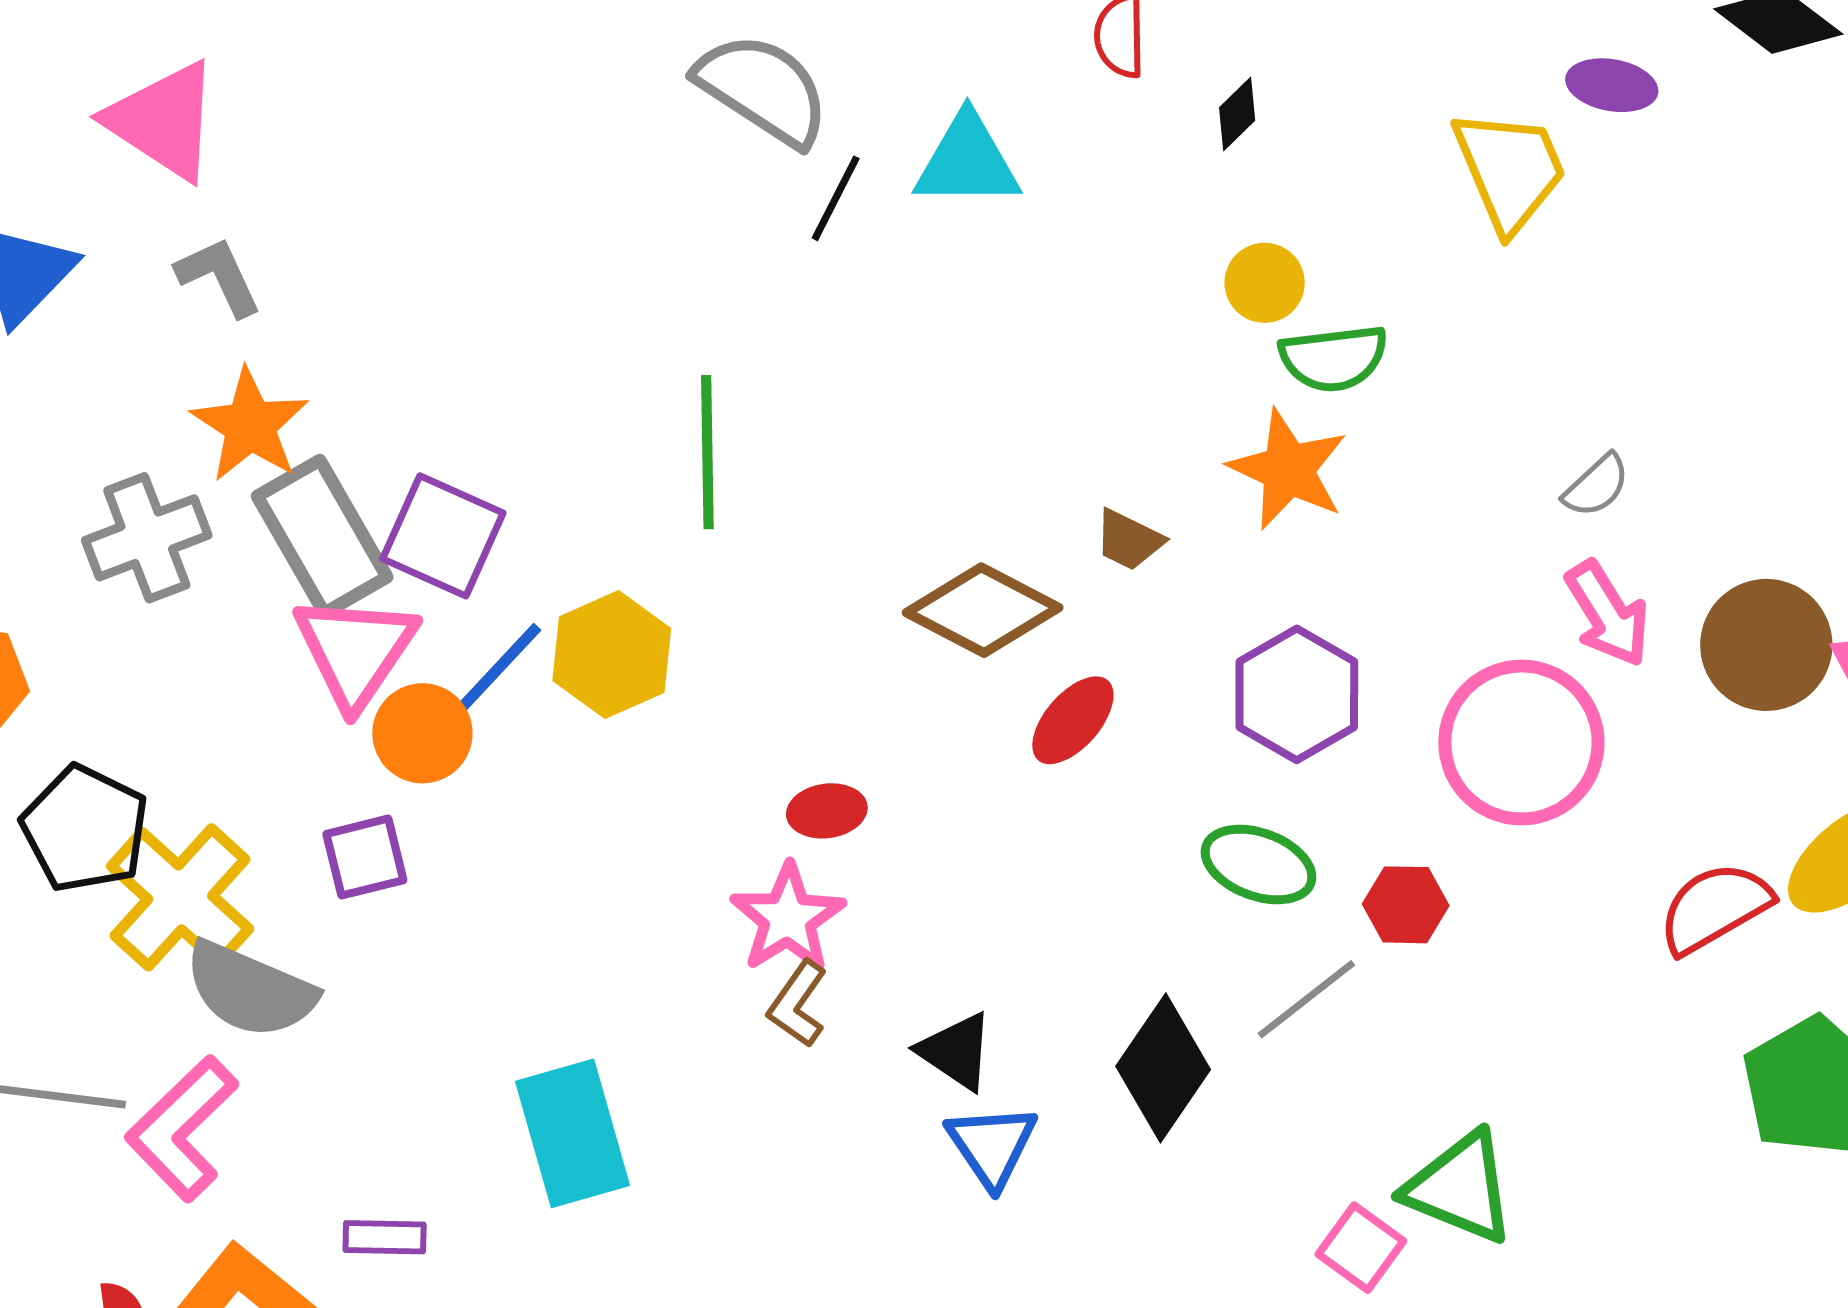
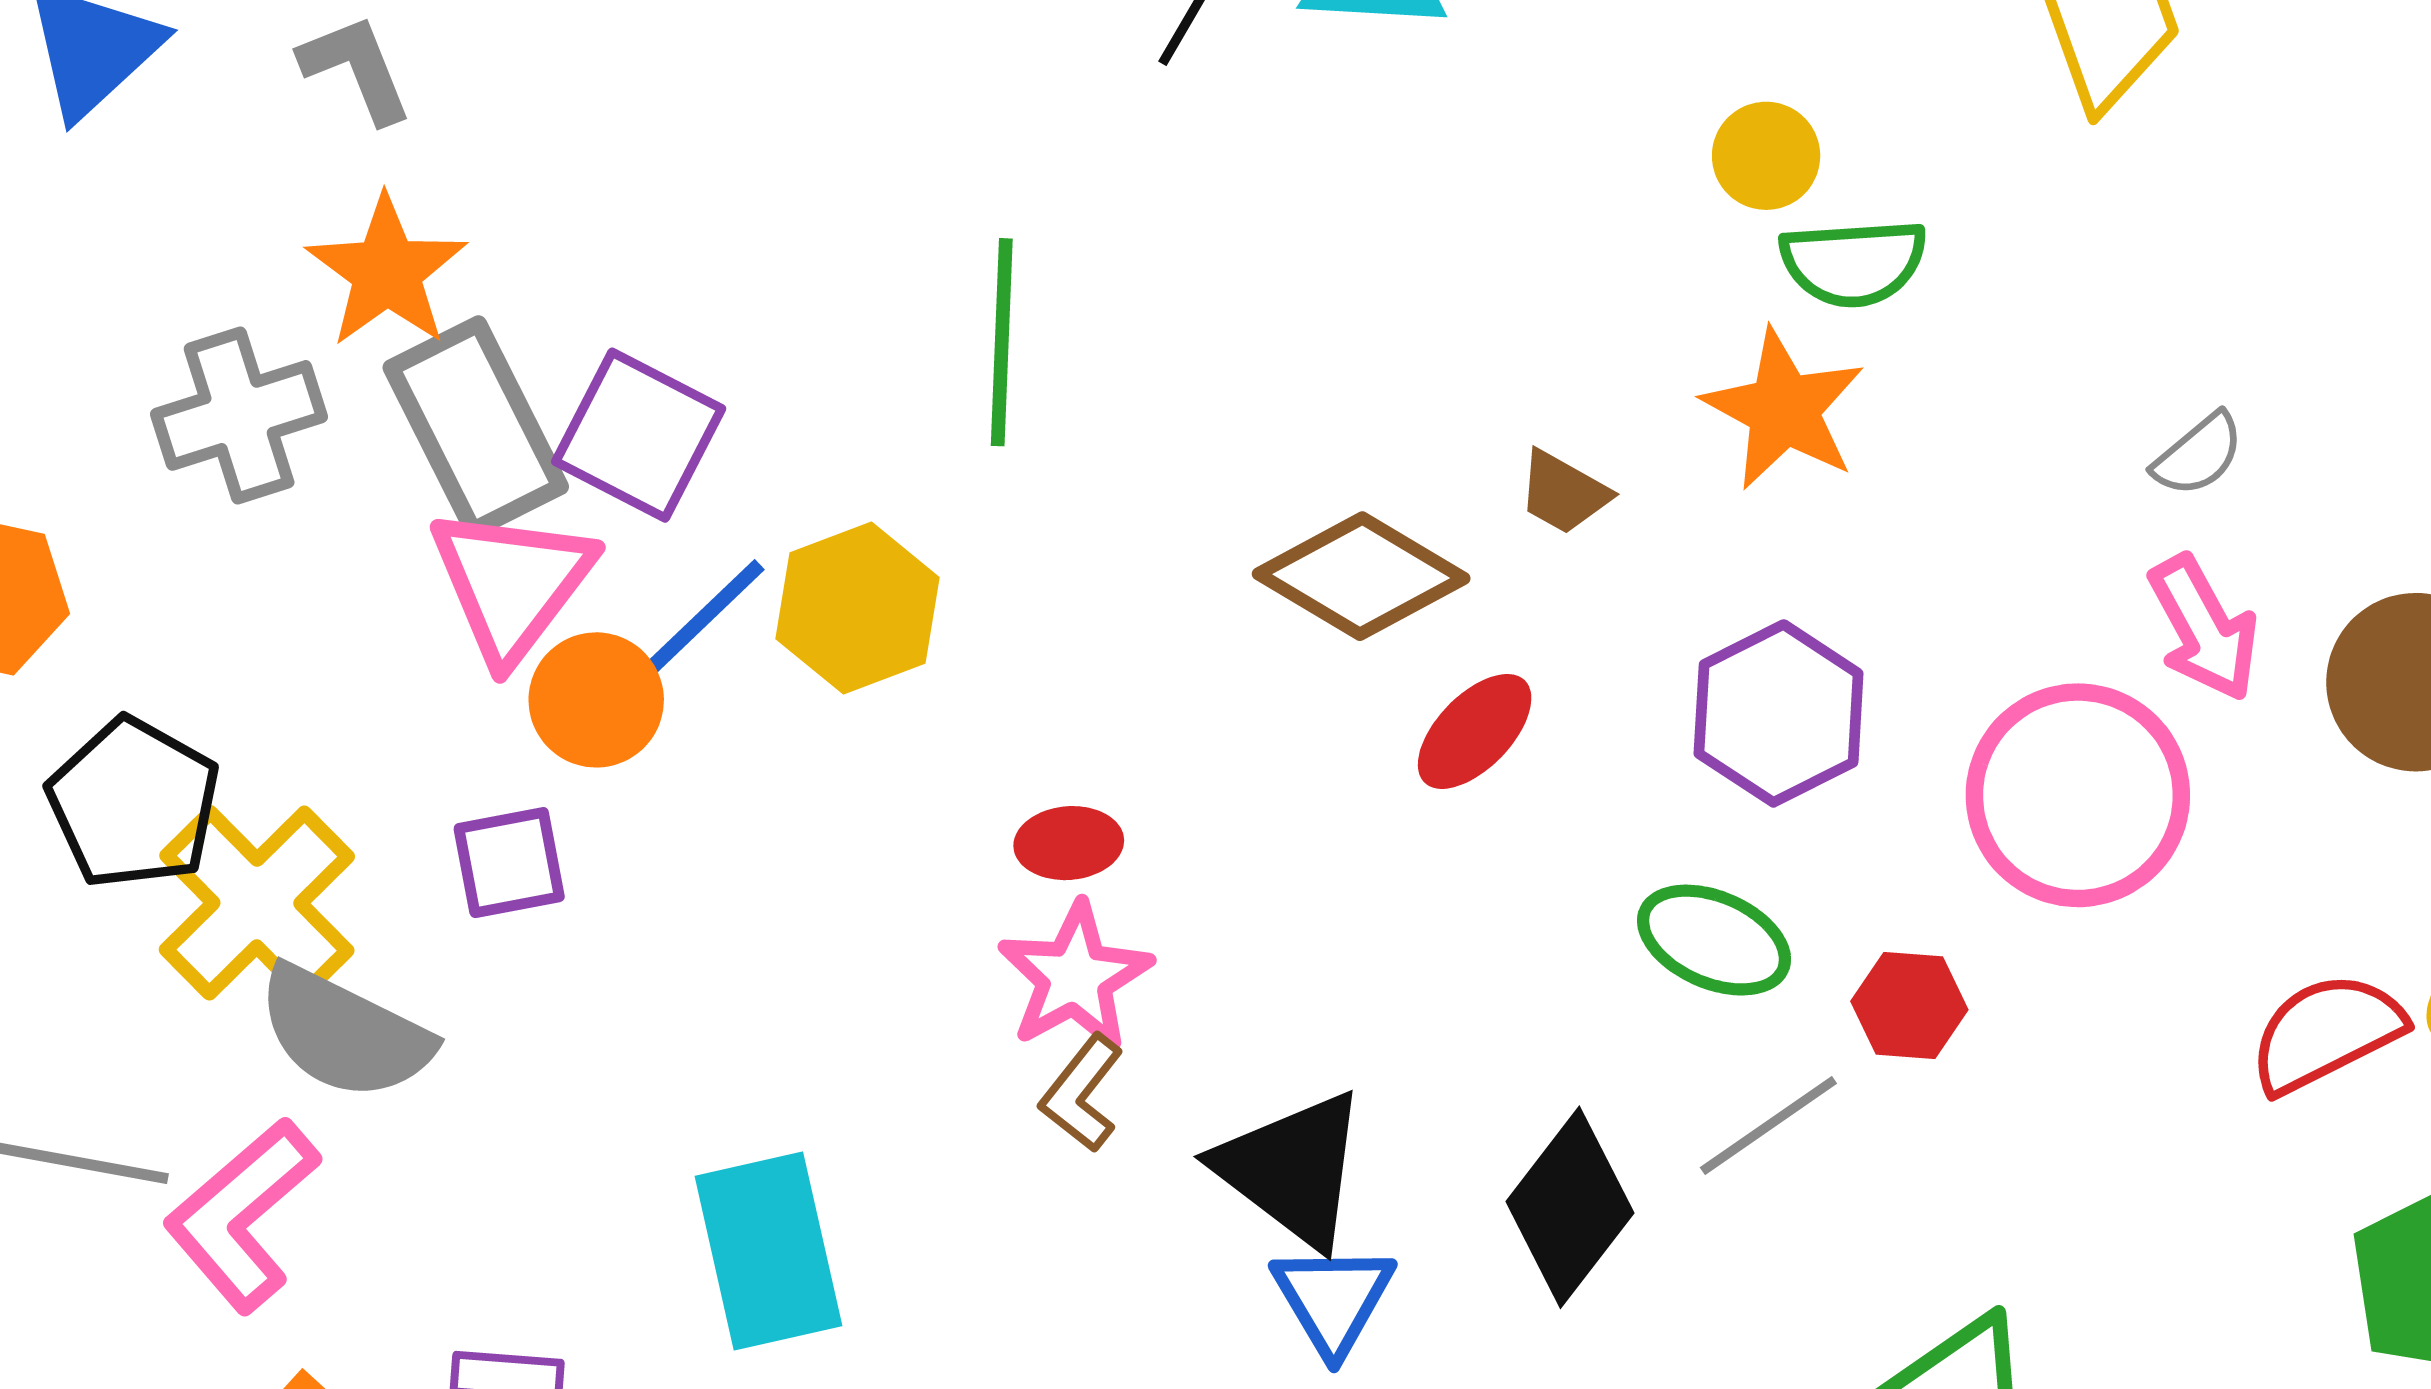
red ellipse: (827, 811) -> (1069, 843), moved
black triangle: (956, 1051) -> (1292, 1169), size x1.5

